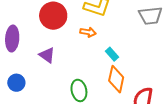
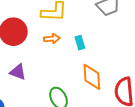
cyan rectangle: (112, 54) -> (80, 43), moved, turned 40

